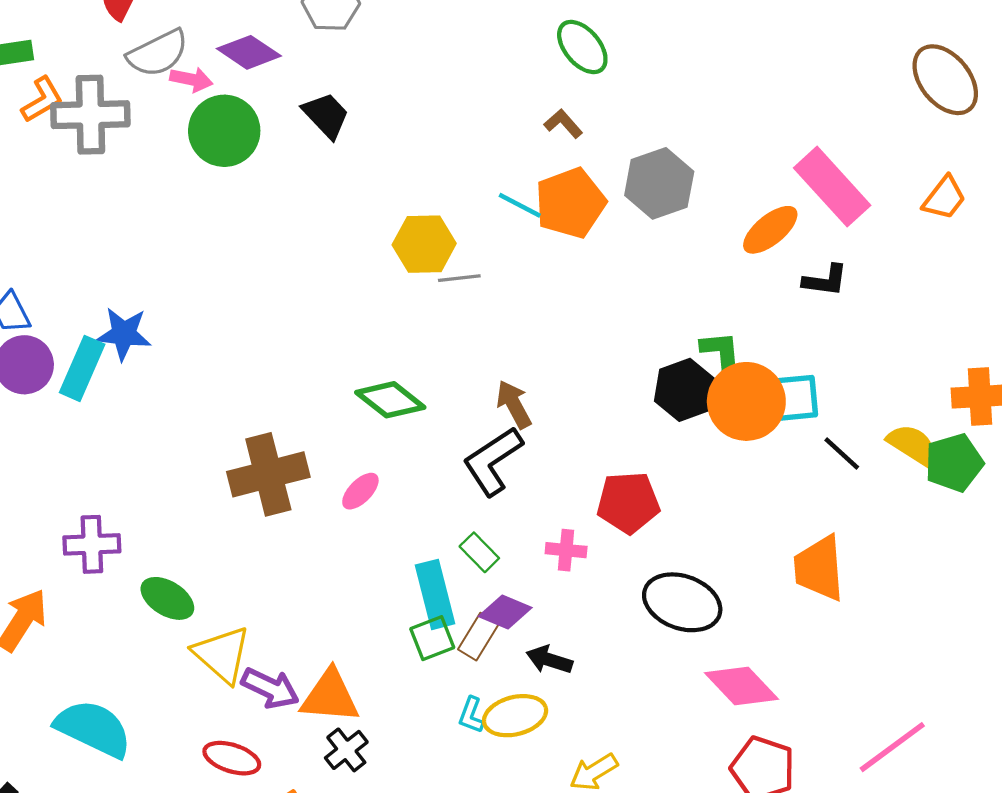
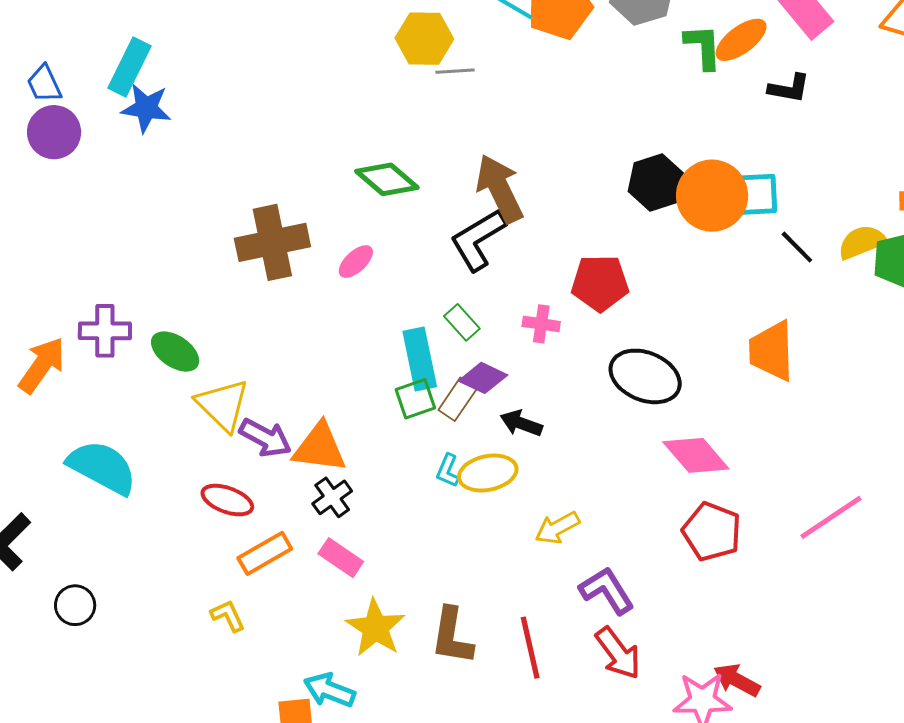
green L-shape: (722, 355) -> (703, 47), moved
cyan rectangle: (82, 368) -> (130, 67), moved
brown arrow: (514, 404) -> (500, 189), size x1.5
yellow semicircle: (912, 445) -> (862, 242), turned -57
purple cross: (92, 544) -> (105, 331), moved

